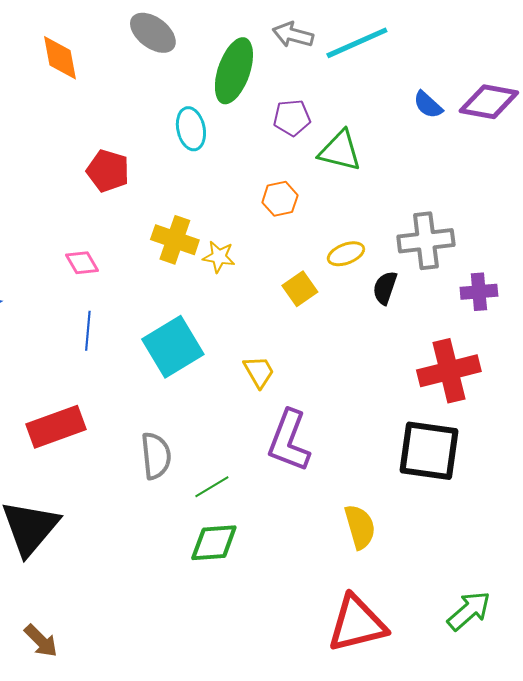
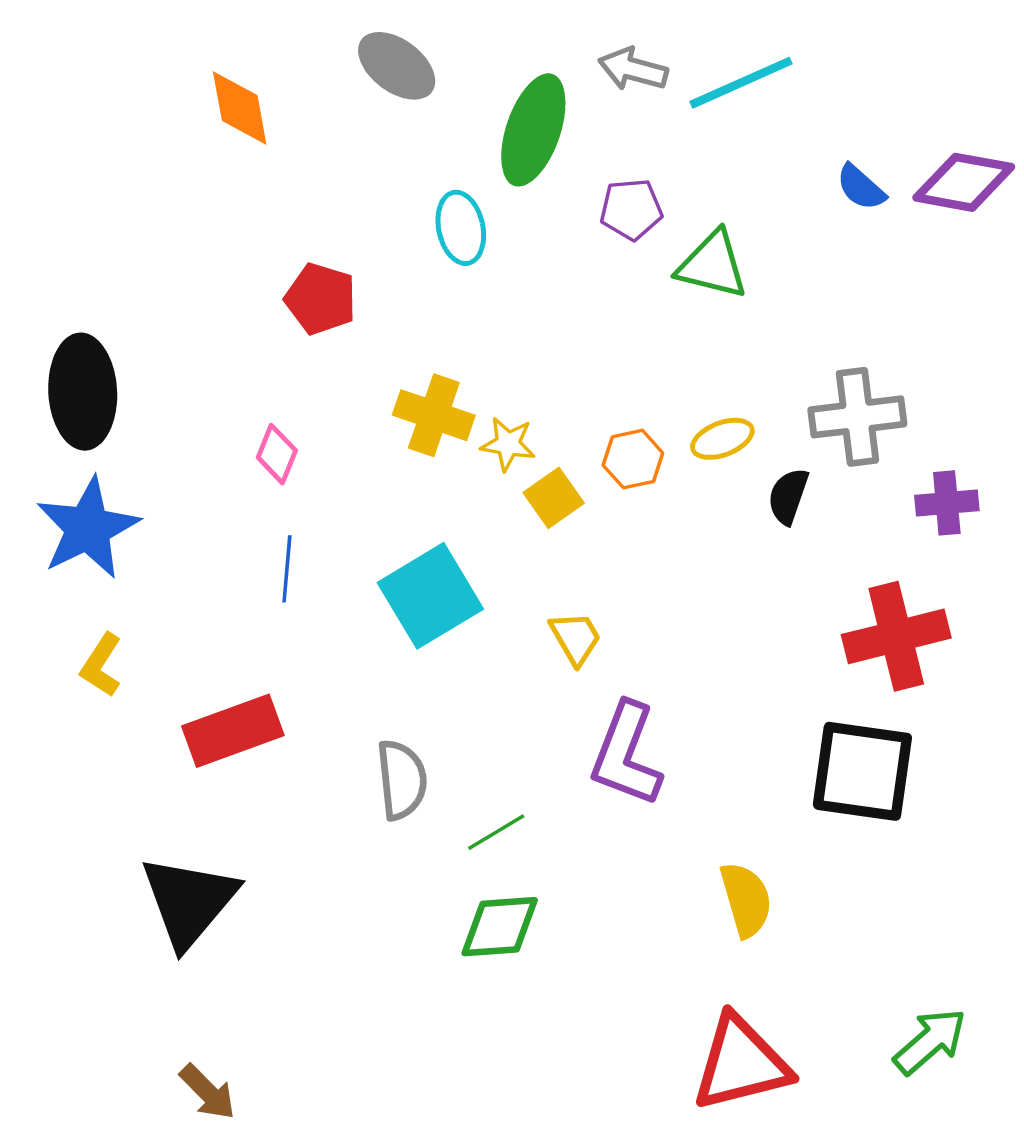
orange hexagon: (280, 199) -> (633, 459), moved
pink diamond: (82, 263) -> (277, 454), turned 52
yellow square: (300, 289) -> (554, 498), moved

